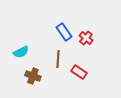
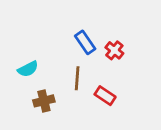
brown cross: (33, 76) -> (44, 101), turned -35

